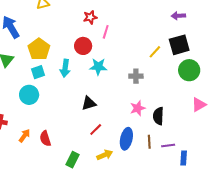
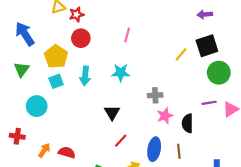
red star: (90, 17) -> (77, 14), moved
red circle: (83, 46) -> (81, 38), moved
gray cross: (136, 76) -> (155, 95), moved
cyan circle: (29, 95) -> (37, 106), moved
black triangle: (89, 103) -> (112, 113), turned -42
red semicircle: (45, 139) -> (67, 152), turned 126
purple line: (168, 145) -> (209, 103), moved

